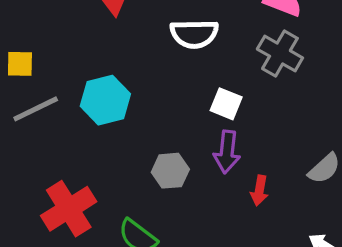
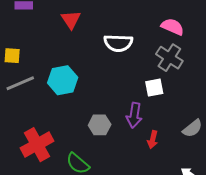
white square: (226, 104) -> (154, 88), moved, turned -36

